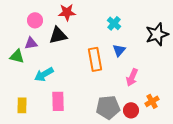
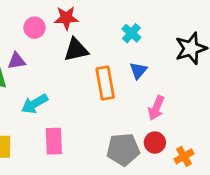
pink circle: (35, 20) -> (35, 28), moved
black triangle: (58, 35) -> (76, 50), moved
orange cross: (152, 101) -> (184, 156), moved
red circle: (131, 110) -> (155, 143), moved

